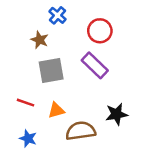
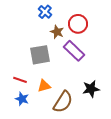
brown star: (40, 40) -> (57, 32), moved
brown semicircle: (81, 131) -> (63, 102), turned 130
blue star: (28, 139) -> (22, 99), moved

